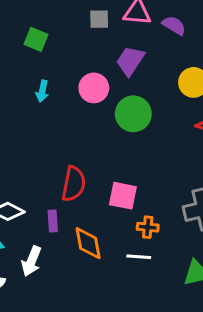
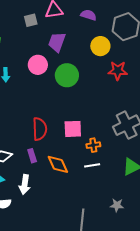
purple semicircle: (174, 25) -> (89, 15), moved

